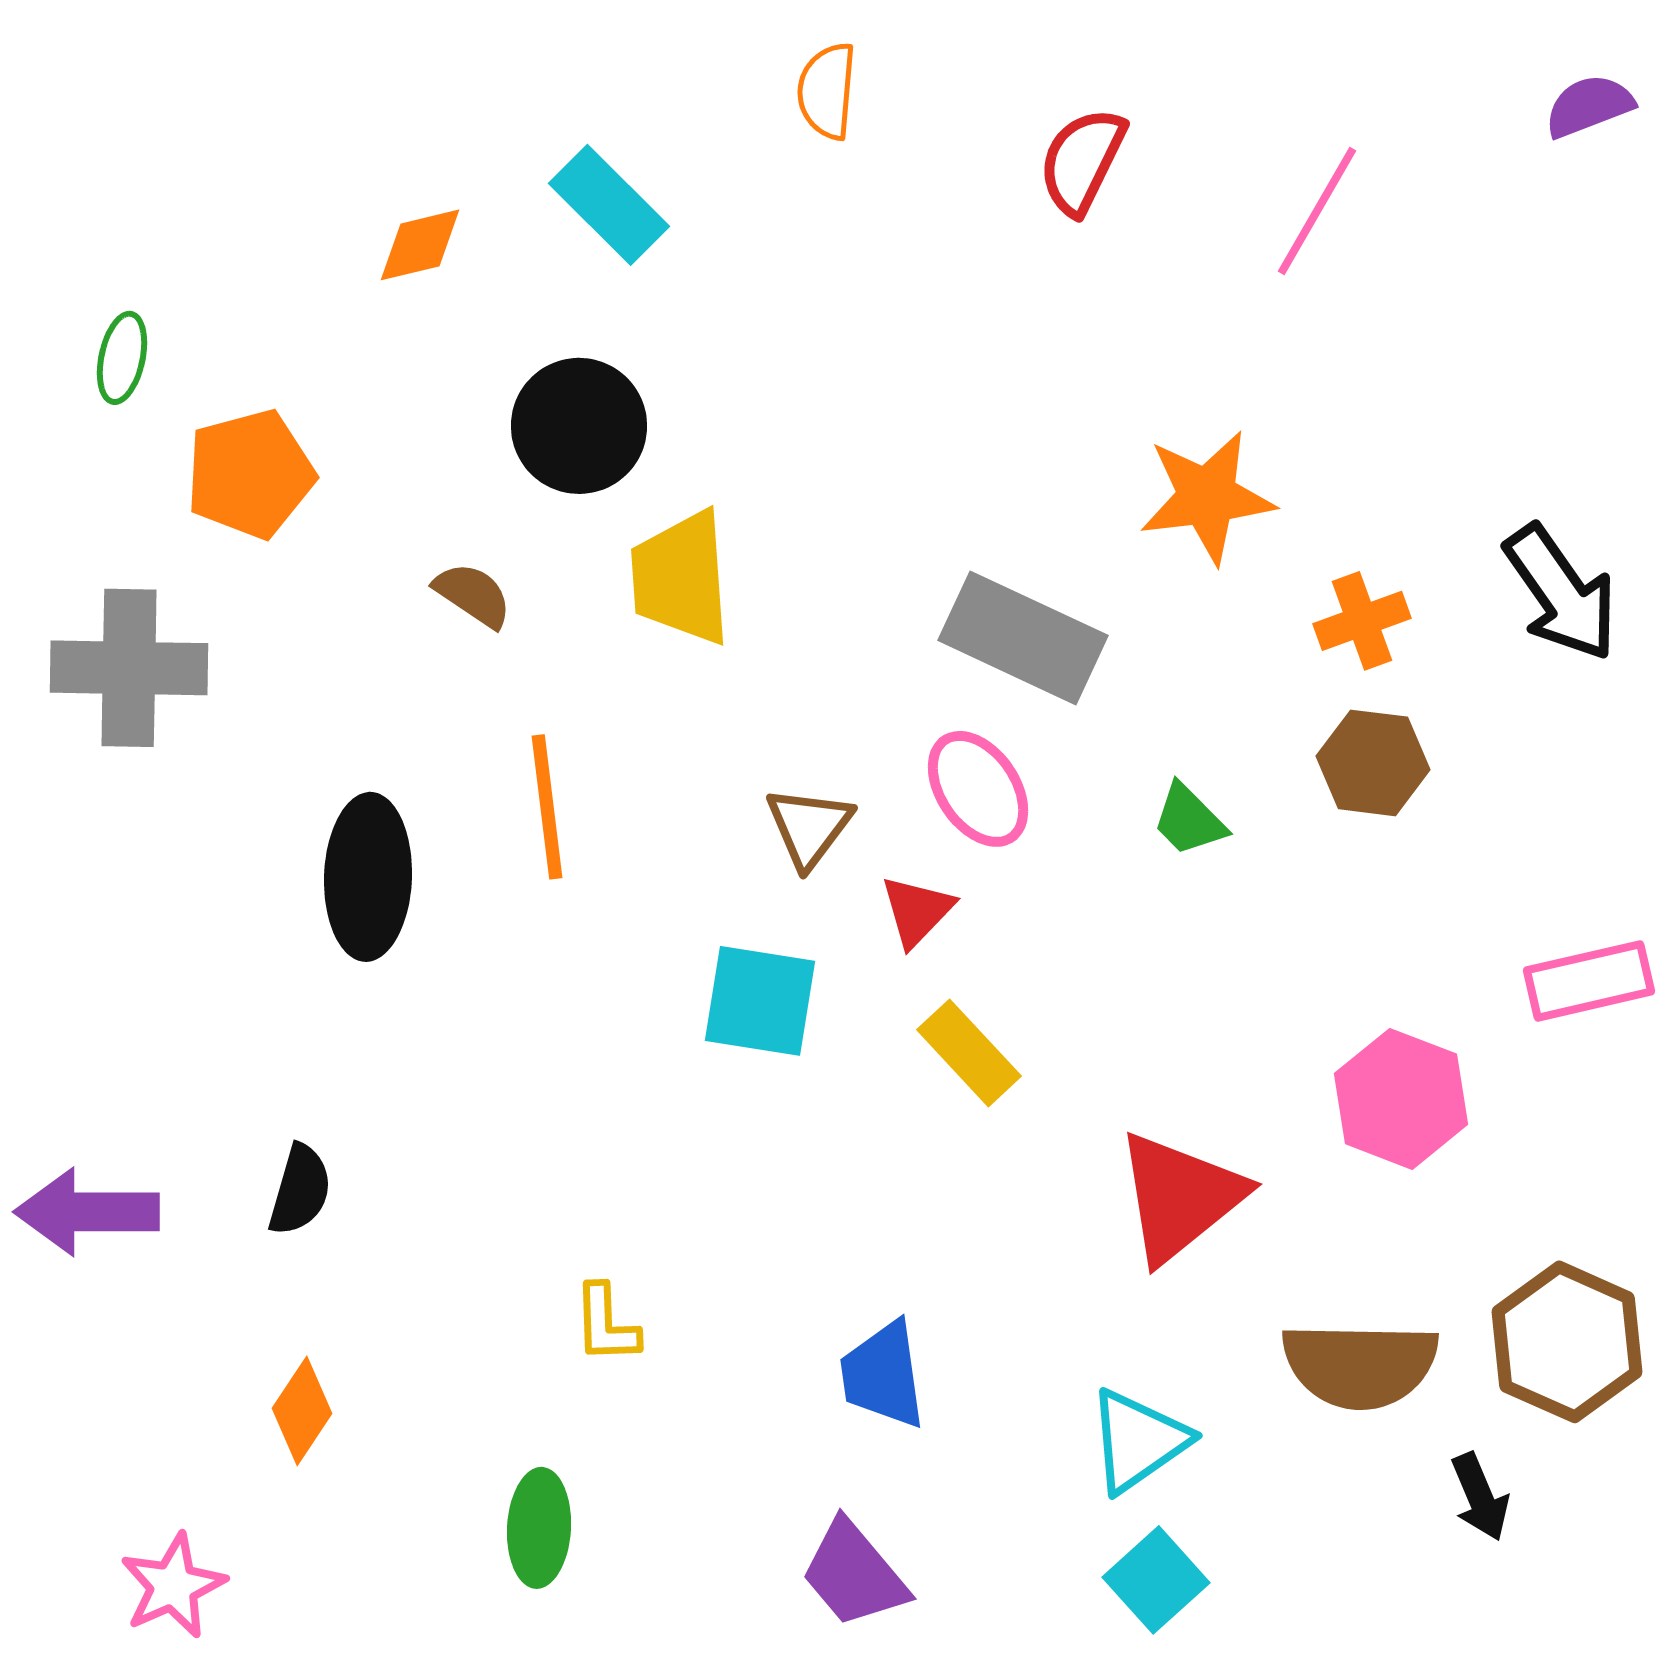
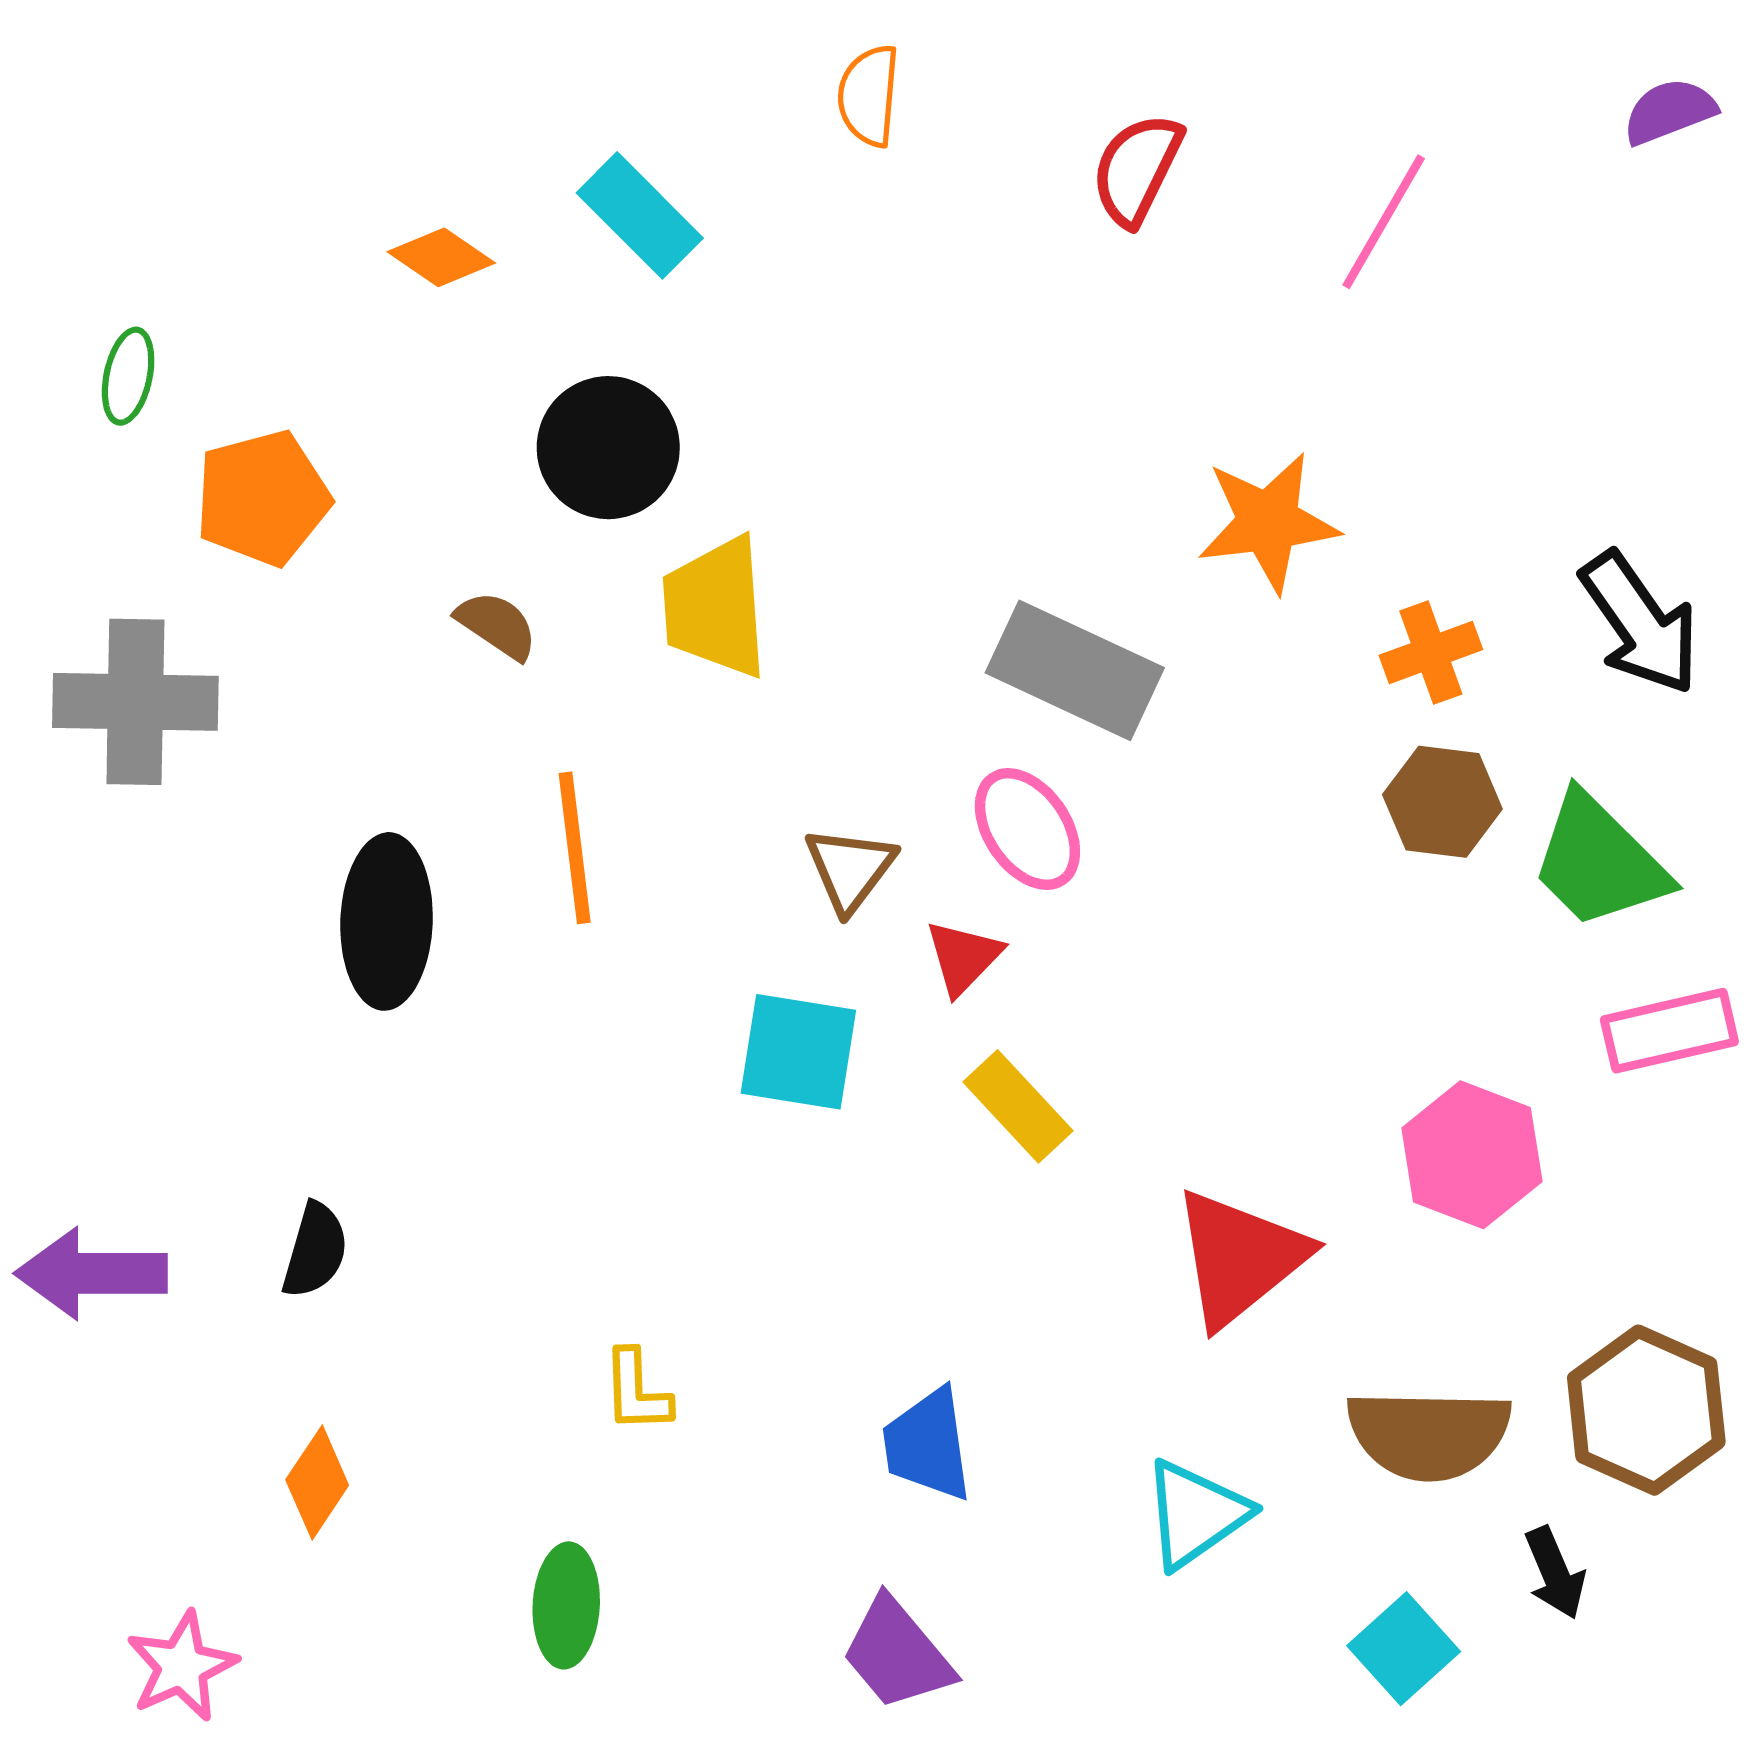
orange diamond: (420, 245) -> (441, 257), turned 48
green trapezoid: (1189, 820) -> (1599, 862), moved, size x1.8
cyan square: (1156, 1580) -> (1404, 1649), moved

